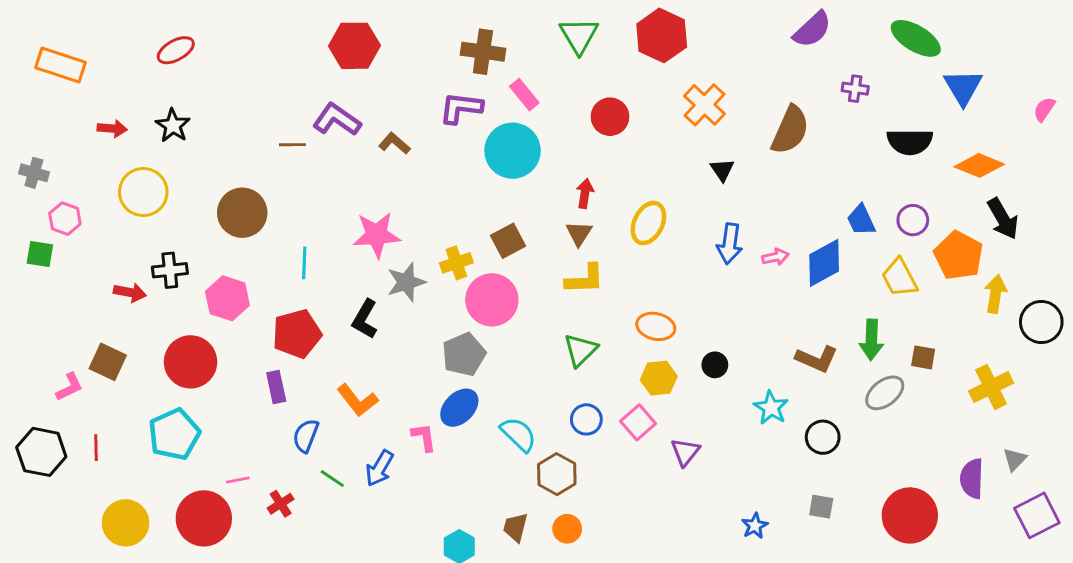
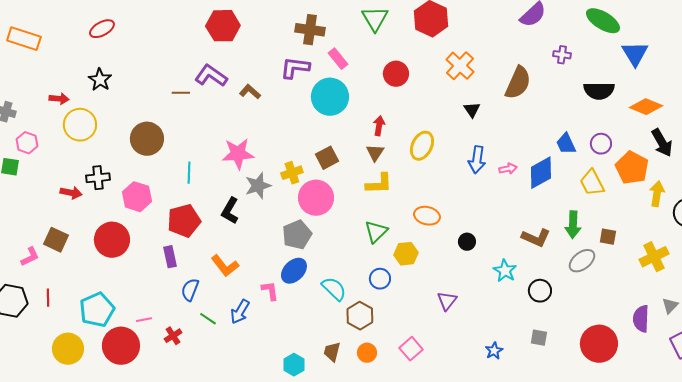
red arrow: (112, 128) -> (59, 99), moved
yellow hexagon: (659, 378) -> (406, 254), moved
pink square: (638, 422) -> (411, 349), moved
cyan pentagon: (174, 434) -> (97, 310), moved

